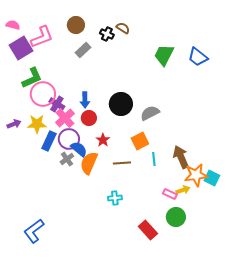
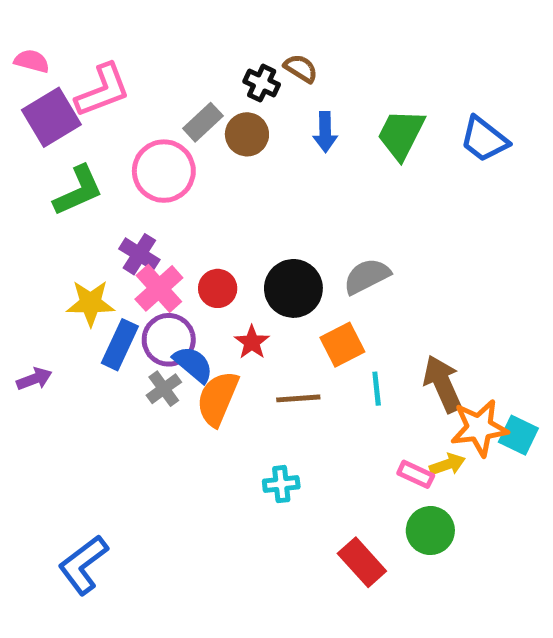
brown circle: (76, 25) -> (247, 134), moved
pink circle: (43, 94) -> (164, 171), moved
blue arrow: (85, 100) -> (325, 132), moved
black circle: (121, 104) -> (293, 288), moved
purple arrow: (14, 124) -> (34, 379), moved

